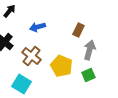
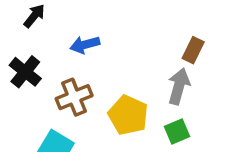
brown rectangle: (78, 30) -> (193, 50), moved
brown cross: (31, 56) -> (74, 97), turned 30

